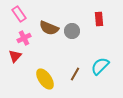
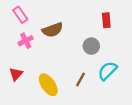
brown semicircle: (49, 28) -> (53, 30), turned -42
gray circle: (72, 31) -> (91, 46), moved
red triangle: (15, 56) -> (16, 74), moved

